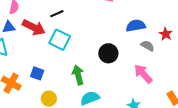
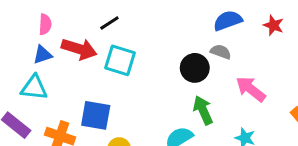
gray semicircle: (148, 46) -> (221, 52), moved
blue square: (37, 73) -> (96, 115), size x1.5
green arrow: (78, 75) -> (203, 110), moved

